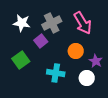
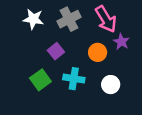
purple square: (41, 41) -> (56, 51), moved
green square: (21, 60) -> (40, 80), moved
purple star: (96, 61) -> (121, 42), moved

